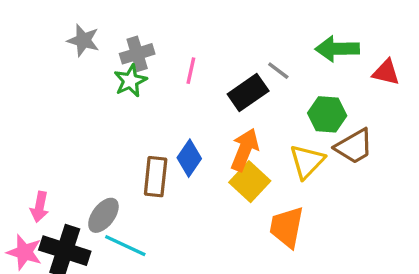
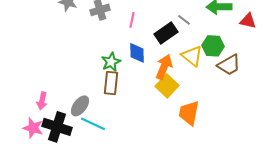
green star: (130, 81) -> (111, 62), moved
blue diamond: (189, 158) -> (137, 53), moved, turned -35
yellow triangle: (307, 161) -> (192, 56), moved, turned -35

